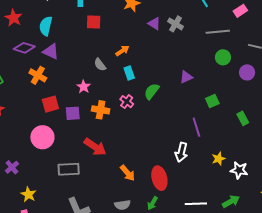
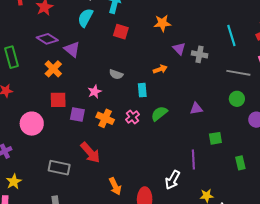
gray cross: (175, 24) -> (200, 54), turned -35
cyan semicircle: (46, 26) -> (85, 18), moved
orange arrow: (122, 51) -> (160, 69), moved
gray semicircle: (100, 65) -> (116, 74), turned -48
pink circle: (42, 137) -> (32, 124), moved

